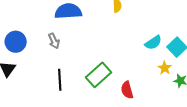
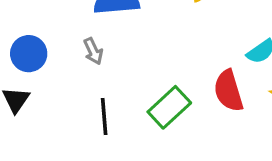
red semicircle: (127, 90) -> (228, 91), moved, size x1.4

